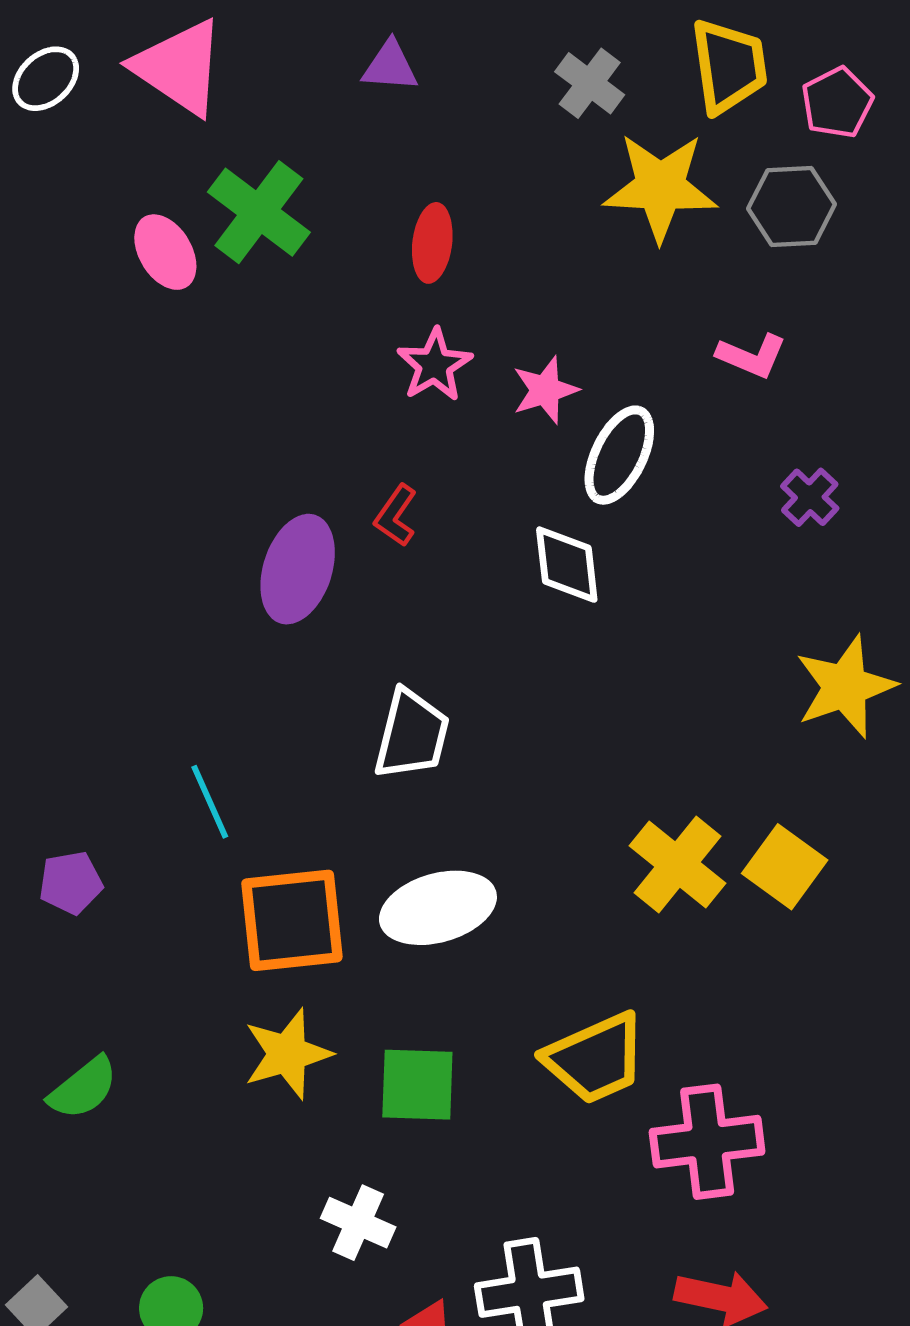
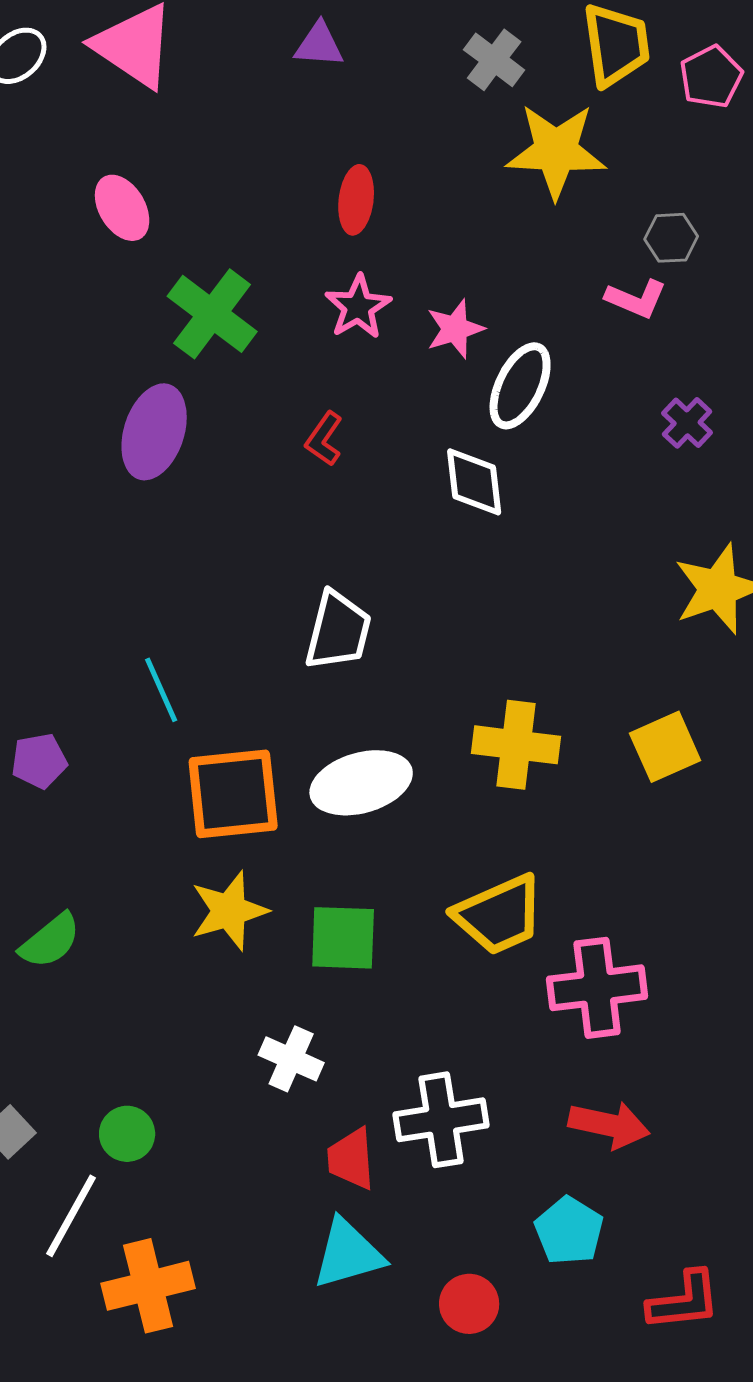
gray hexagon: (792, 206) -> (671, 238), moved, size x0.7
green cross: (259, 212) -> (212, 314), moved
purple ellipse: (298, 569) -> (154, 432), moved
yellow cross: (677, 865) -> (516, 745), moved, turned -32
yellow square: (785, 867) -> (665, 747), turned 30

